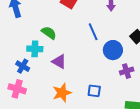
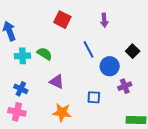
cyan cross: (35, 49) -> (23, 56), moved
blue square: (94, 91) -> (94, 97), moved
orange star: (62, 93) -> (62, 113), turned 30

